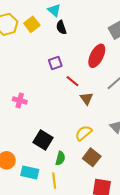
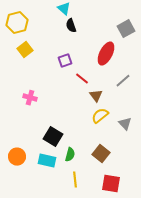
yellow square: (32, 24) -> (25, 50), moved
yellow semicircle: (84, 133) -> (100, 116), moved
cyan rectangle: (30, 173) -> (47, 161), moved
yellow line: (54, 181) -> (75, 180), moved

